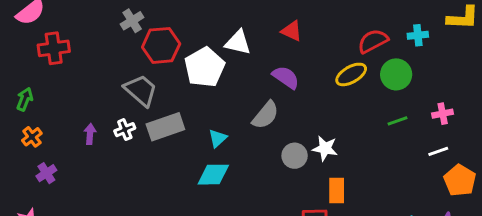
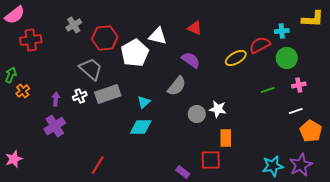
gray cross: (132, 21) -> (74, 25), moved
red semicircle: (373, 41) -> (260, 45), moved
green circle: (396, 74) -> (287, 58), moved
orange cross: (32, 137) -> (23, 91), moved
purple cross: (46, 173) -> (55, 126), moved, size x1.5

